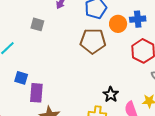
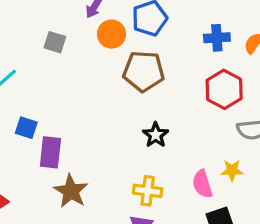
orange circle: (118, 24) -> (111, 34), moved
black star: (111, 94) -> (156, 135), moved

